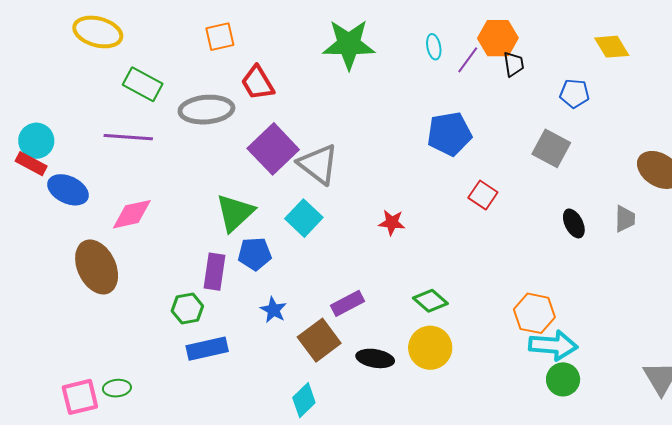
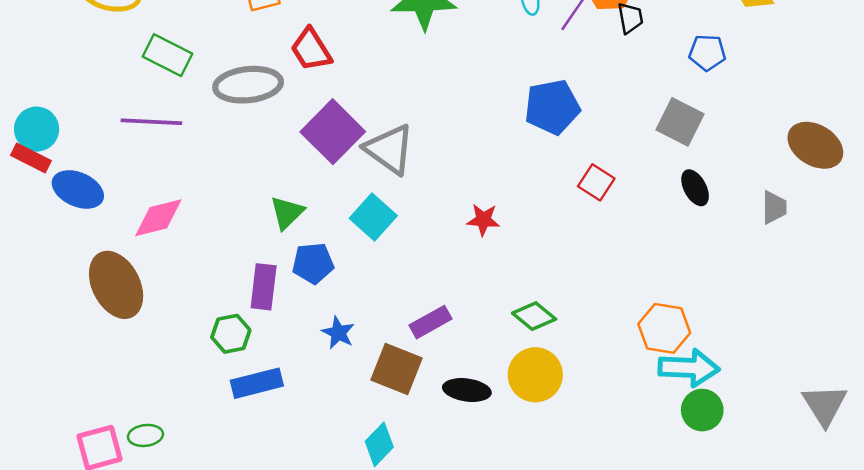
green triangle: (235, 213) -> (287, 213), size x0.7
black ellipse: (574, 223) -> (695, 188), moved
brown square: (319, 340) -> (396, 369), turned -30

